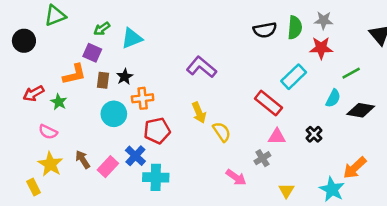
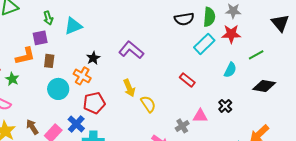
green arrow: (102, 29) -> (48, 18), turned -72
purple square: (92, 53) -> (40, 38), turned -35
black star: (125, 77) -> (93, 58), moved
cyan rectangle: (294, 77) -> (204, 44), moved
orange cross: (143, 98) -> (82, 76), turned 36
cyan semicircle: (333, 98) -> (230, 70), moved
red rectangle: (268, 103) -> (187, 80), size x0.7
pink triangle: (277, 137) -> (200, 116), moved

